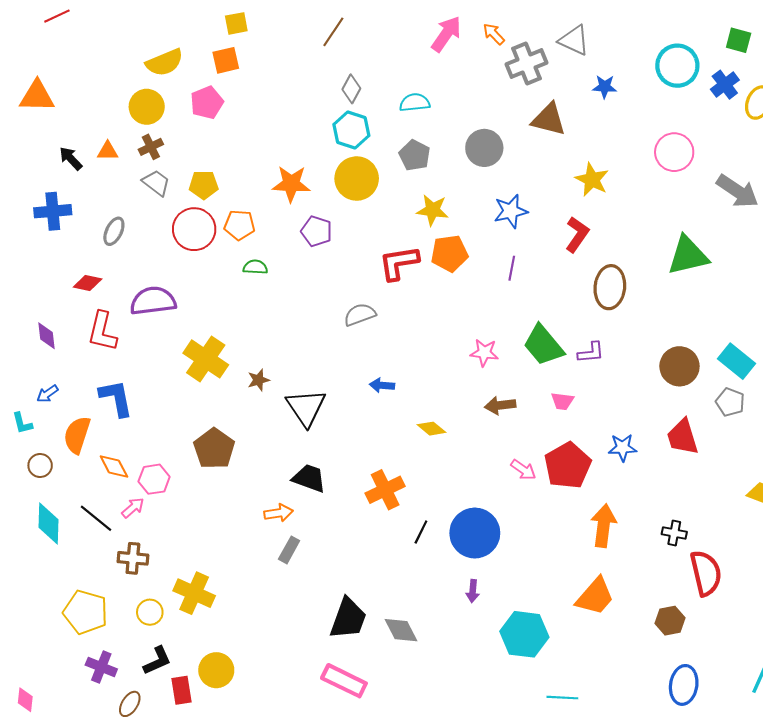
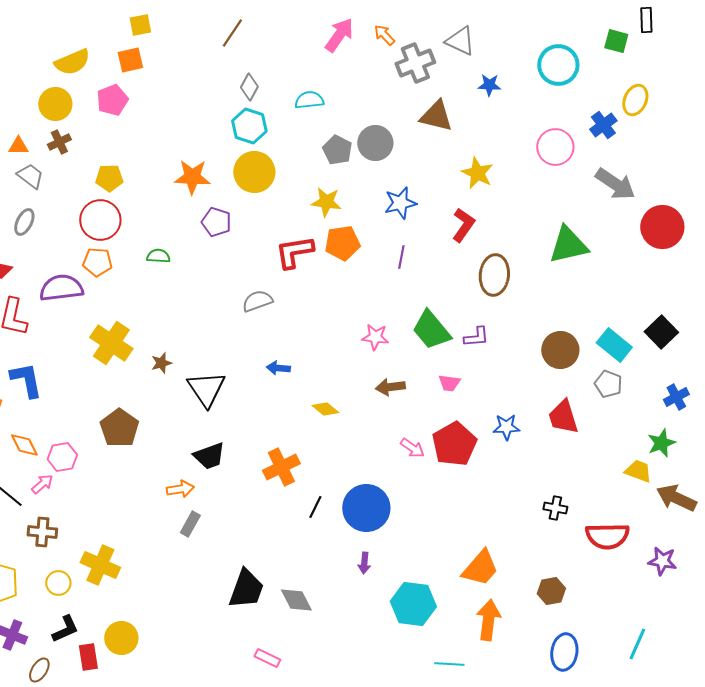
blue cross: (725, 85) -> (603, 125), moved
gray pentagon: (415, 155) -> (337, 150), moved
gray trapezoid: (156, 183) -> (30, 176), moved
orange pentagon: (240, 225) -> (97, 262), moved
black trapezoid: (309, 478) -> (209, 456), turned 140
orange arrow: (604, 526) -> (488, 620), moved
red semicircle: (706, 573) -> (607, 536), moved, turned 102
pink rectangle: (344, 681) -> (267, 658), moved, size x0.6

